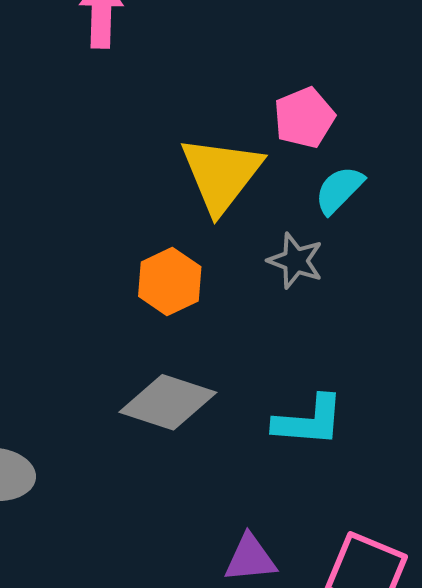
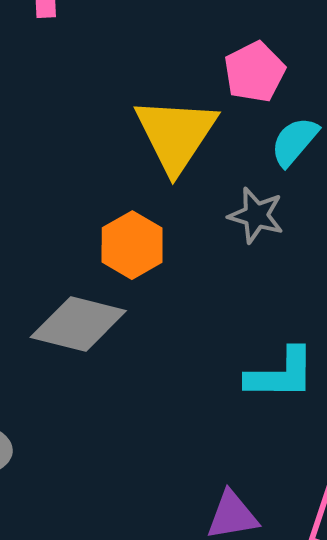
gray diamond: (168, 402) -> (78, 324), moved

